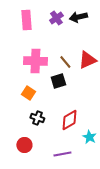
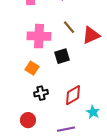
brown line: (65, 62) -> (69, 27), moved
black cross: (37, 118) -> (41, 93), turned -32

